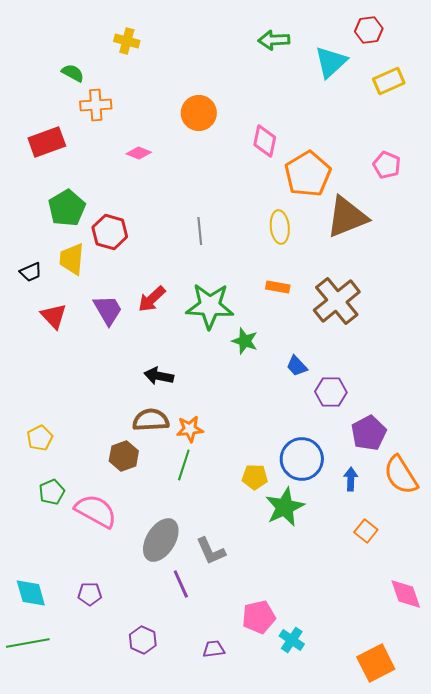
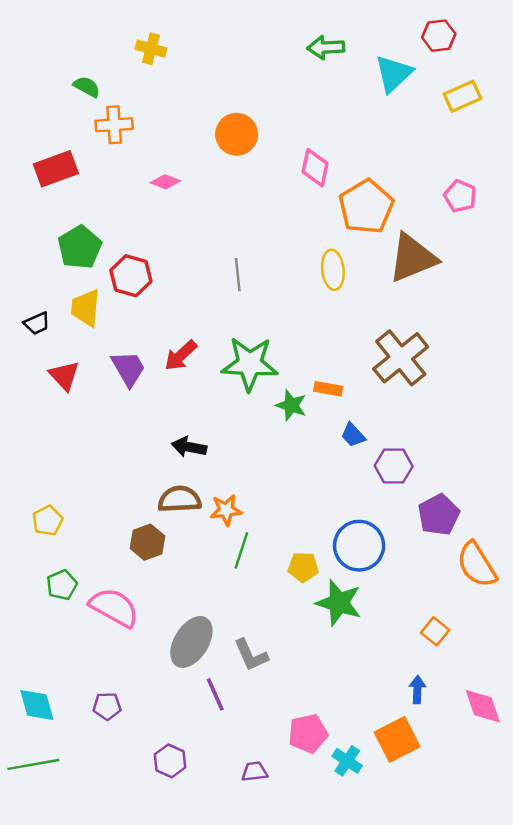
orange rectangle: (278, 287) -> (328, 389), moved
green line: (184, 465) -> (241, 550), moved
blue arrow: (351, 479) -> (417, 690), moved
green star: (285, 507) -> (339, 603), turned -30
orange square: (376, 663) -> (397, 739), moved

